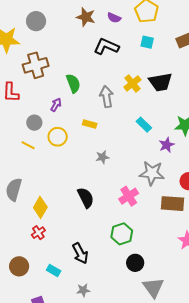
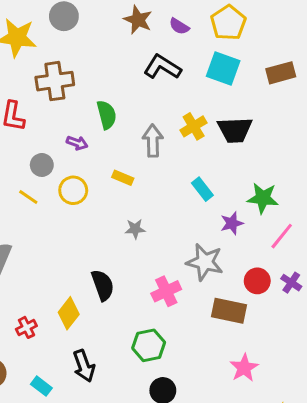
cyan square: (147, 42) -> (223, 69), size x1.6
purple arrow: (56, 105) -> (77, 143), turned 72
yellow diamond: (40, 207) -> (69, 313), moved

